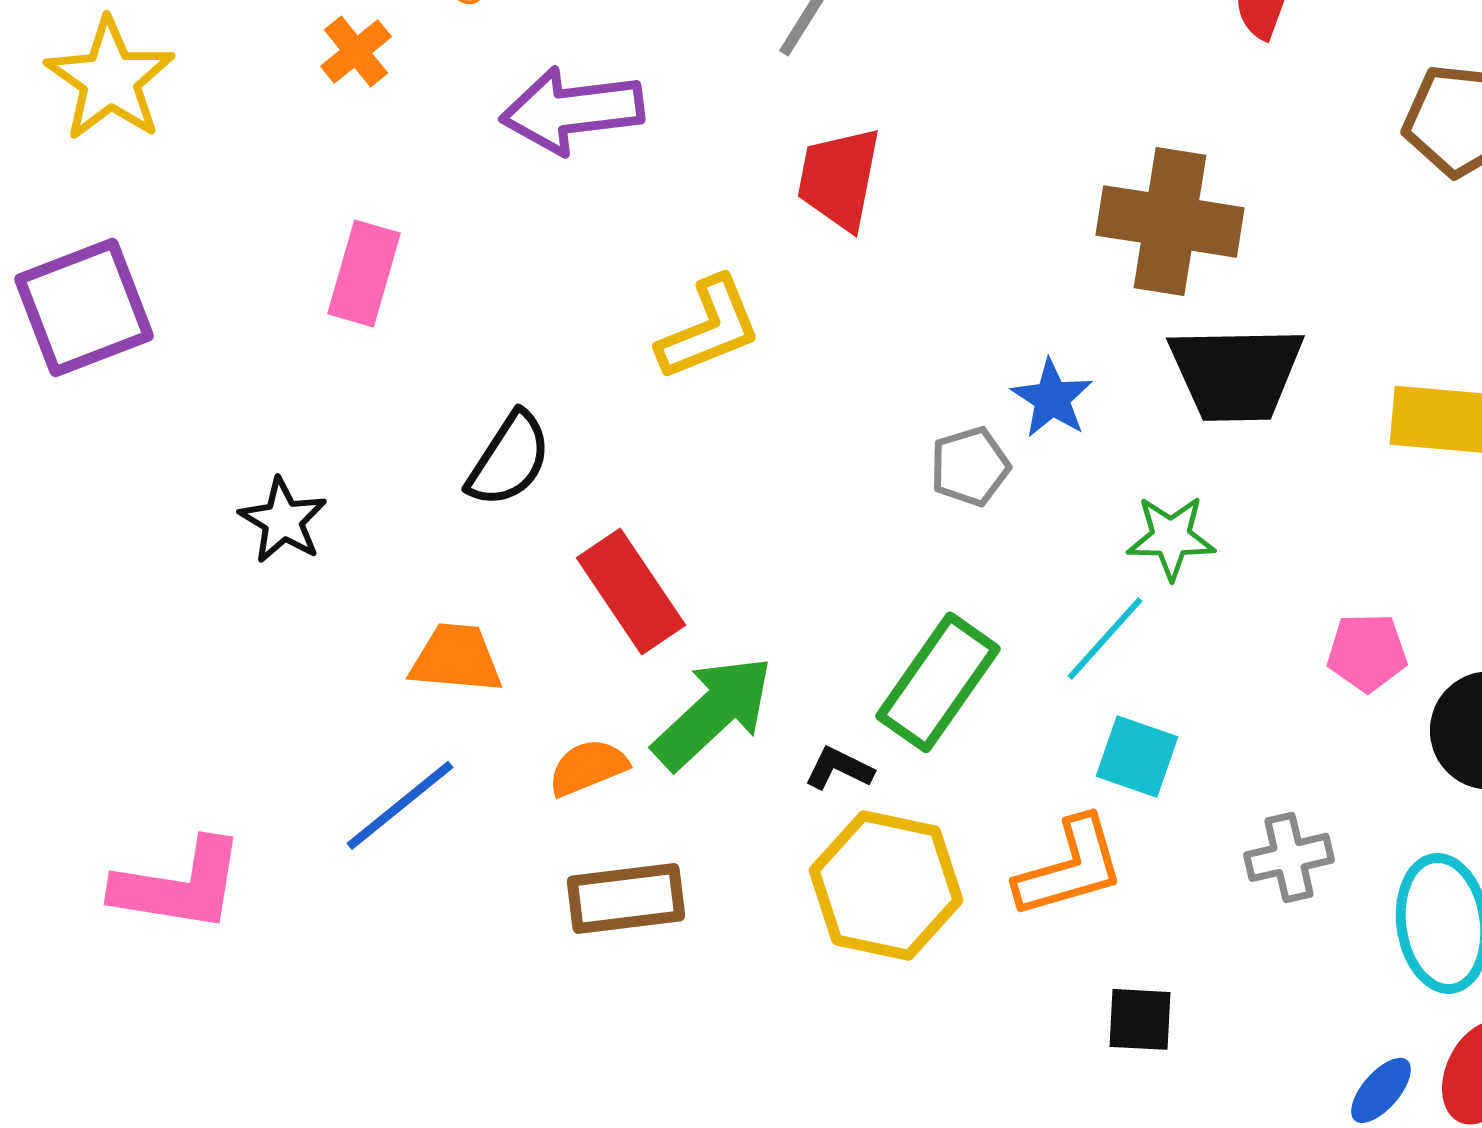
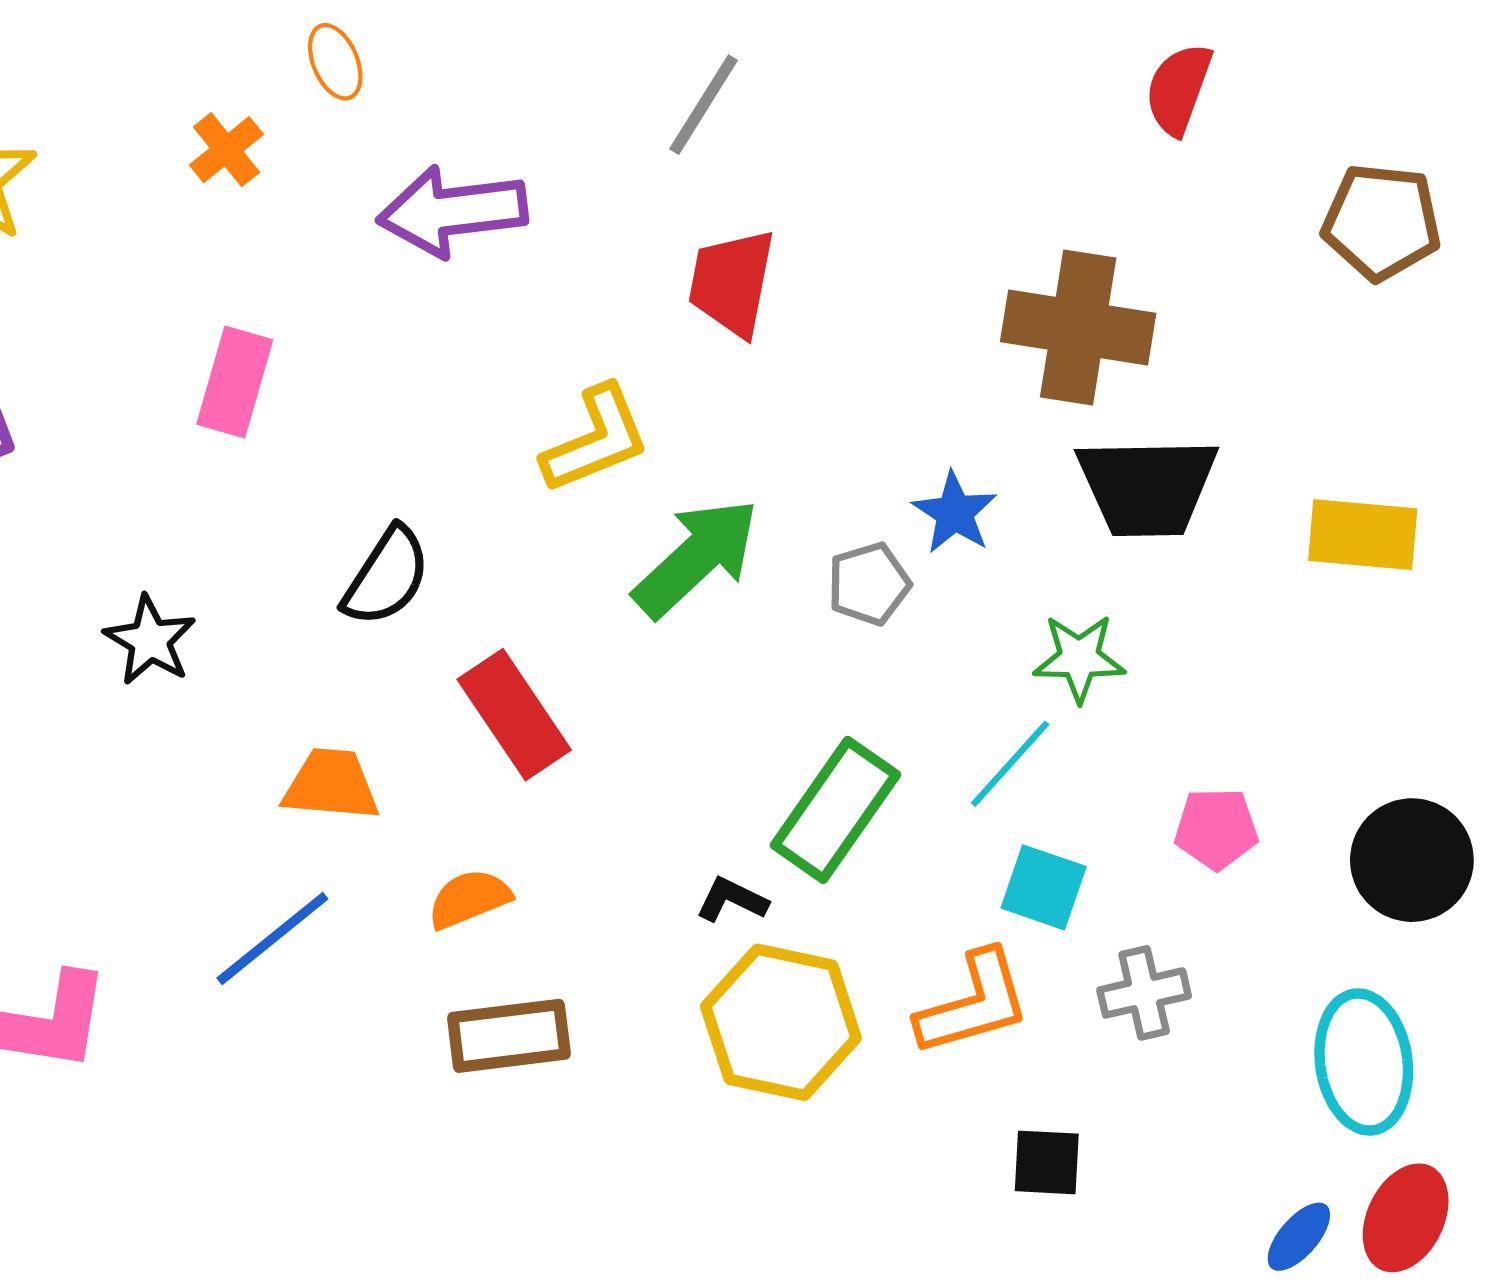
pink pentagon: (1367, 652) -> (1216, 829), moved
green arrow: (713, 712) -> (696, 558), moved
gray cross: (1289, 857) -> (1144, 993), moved

